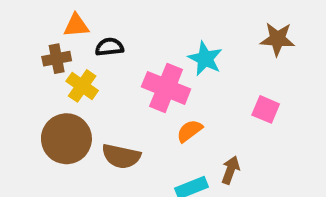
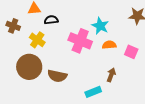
brown cross: (57, 59) -> (13, 26), moved, turned 32
orange semicircle: (190, 131) -> (109, 45), moved, turned 32
brown arrow: (231, 170) -> (111, 75), moved

